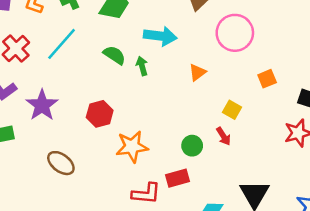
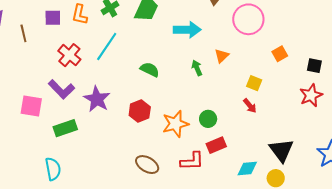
green semicircle: (114, 55) -> (150, 70), moved
green arrow: (142, 66) -> (197, 68), moved
red hexagon: (100, 114) -> (140, 111), moved
green circle: (192, 146) -> (208, 119), moved
brown ellipse: (61, 163) -> (147, 165), moved

